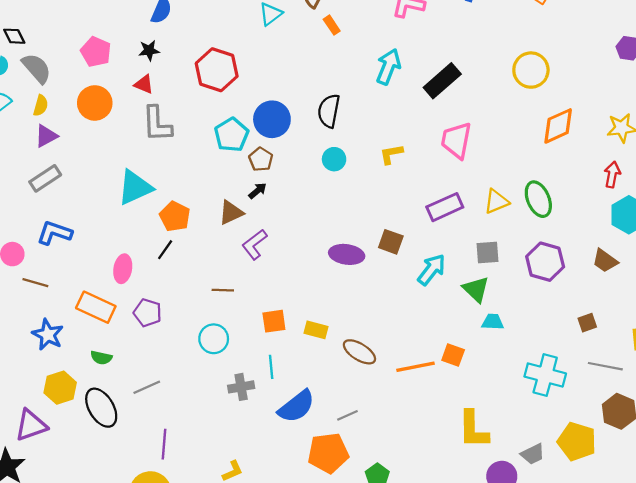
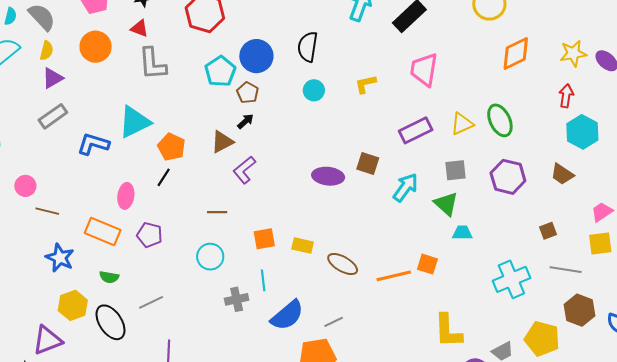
blue L-shape: (54, 233) -> (93, 144), moved
cyan cross: (545, 375) -> (511, 279), turned -36

